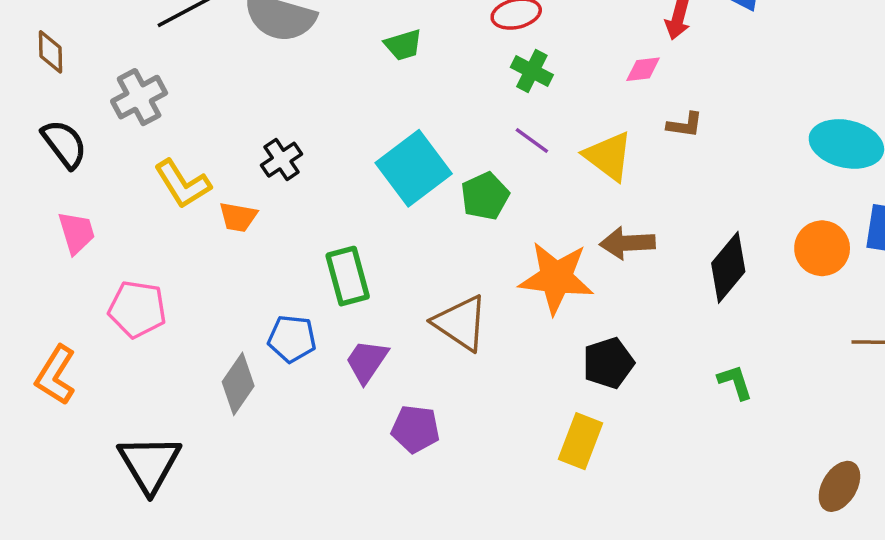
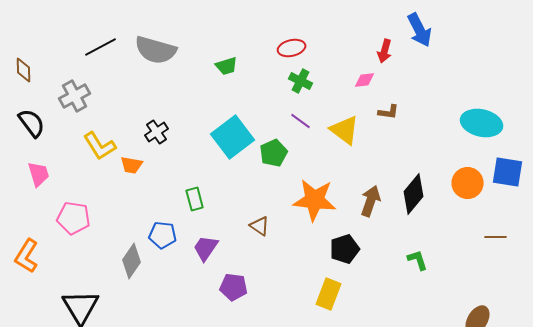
brown arrow: (627, 243) -> (371, 201), moved, turned 112
green rectangle: (348, 276) -> (195, 199), size x0.7
brown triangle: (461, 323) -> (260, 226), size x0.6

